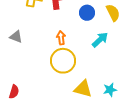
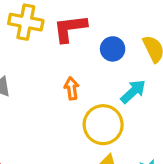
yellow circle: (63, 61) -> (103, 125), moved

